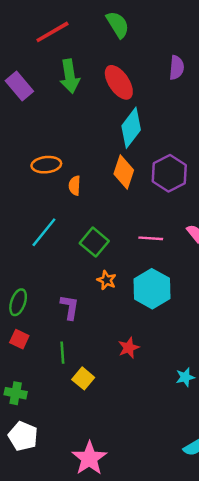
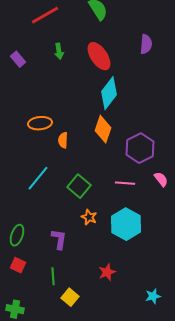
green arrow: (70, 76) -> (59, 51), size x0.6
purple rectangle: (19, 86) -> (18, 59), size x0.7
purple hexagon: (169, 173) -> (140, 148), moved

